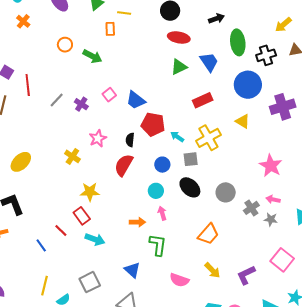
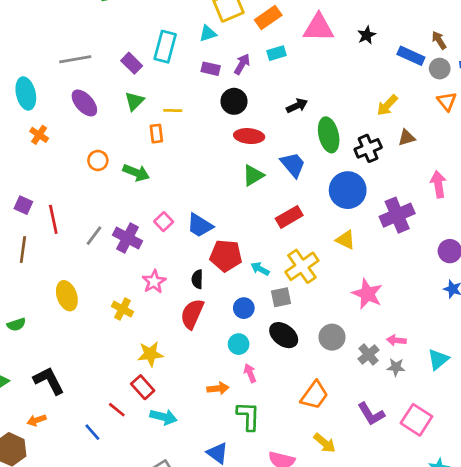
purple cross: (81, 104) -> (127, 238), size x1.5
yellow ellipse: (21, 162) -> (67, 296), moved, turned -60
pink star: (271, 166) -> (367, 294), moved
purple L-shape: (246, 275) -> (371, 414), moved, turned -90

